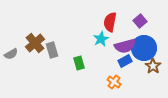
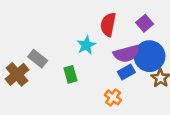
cyan star: (101, 39) -> (86, 45), moved
brown cross: (35, 43) -> (17, 74), moved
gray rectangle: (52, 50) -> (38, 59), turned -35

